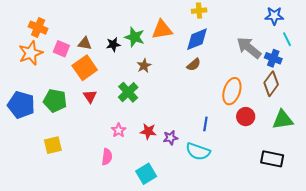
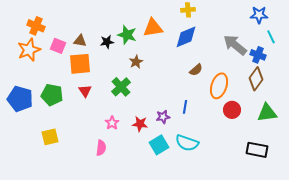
brown semicircle: (194, 65) -> (196, 70), moved
orange square: (85, 68) -> (80, 64), turned 30
blue line: (205, 124) -> (185, 107), moved
purple star: (170, 138) -> (163, 117), moved
cyan square: (146, 174) -> (159, 145), moved

